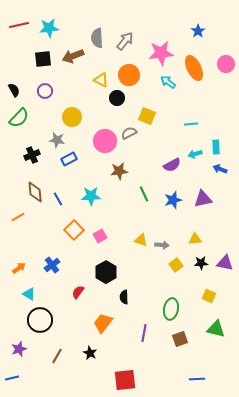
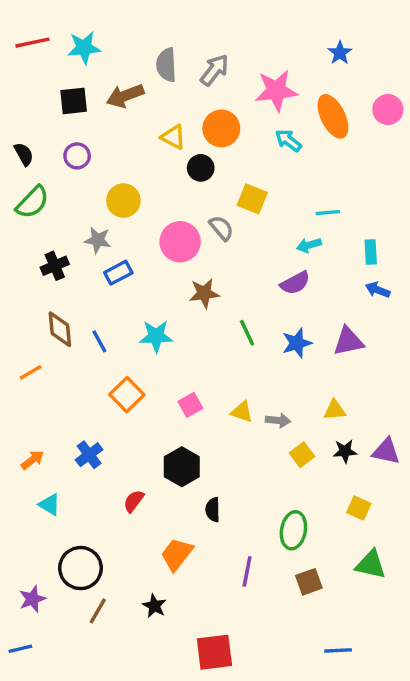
gray semicircle: (129, 133) -> (221, 228), turned 77
cyan arrow: (195, 154) -> (309, 245), moved
pink square: (100, 236) -> (190, 405), moved
black circle: (40, 320) -> (80, 568), moved

